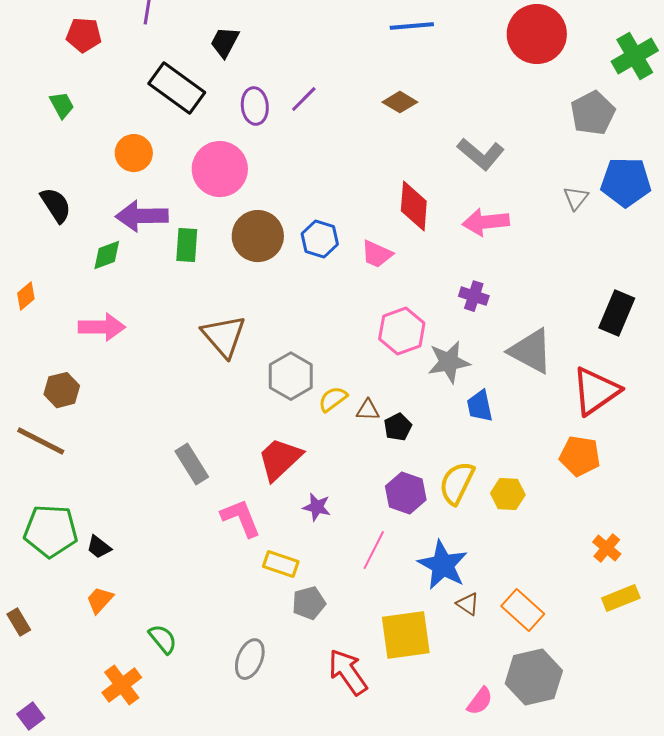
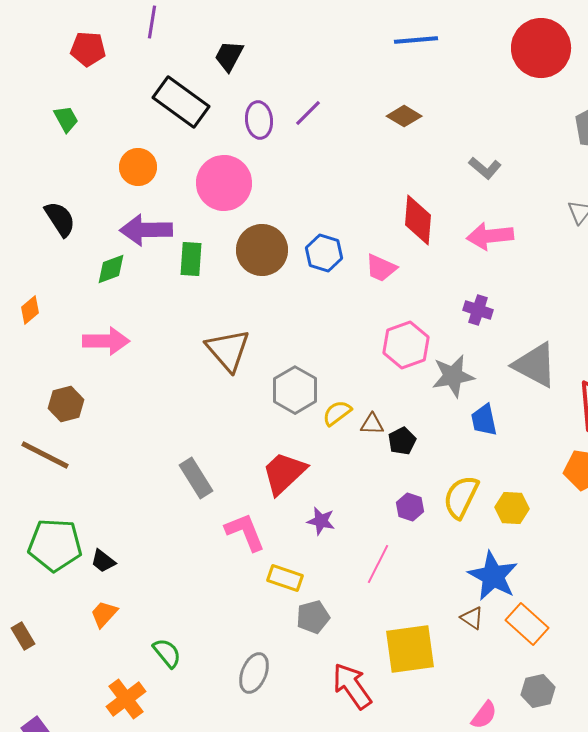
gray L-shape: (481, 154) -> (485, 168), size x0.7
purple hexagon: (406, 493) -> (410, 507), size x0.7
blue star: (443, 565) -> (493, 576), moved
gray hexagon: (534, 677) -> (538, 691), size x0.6

